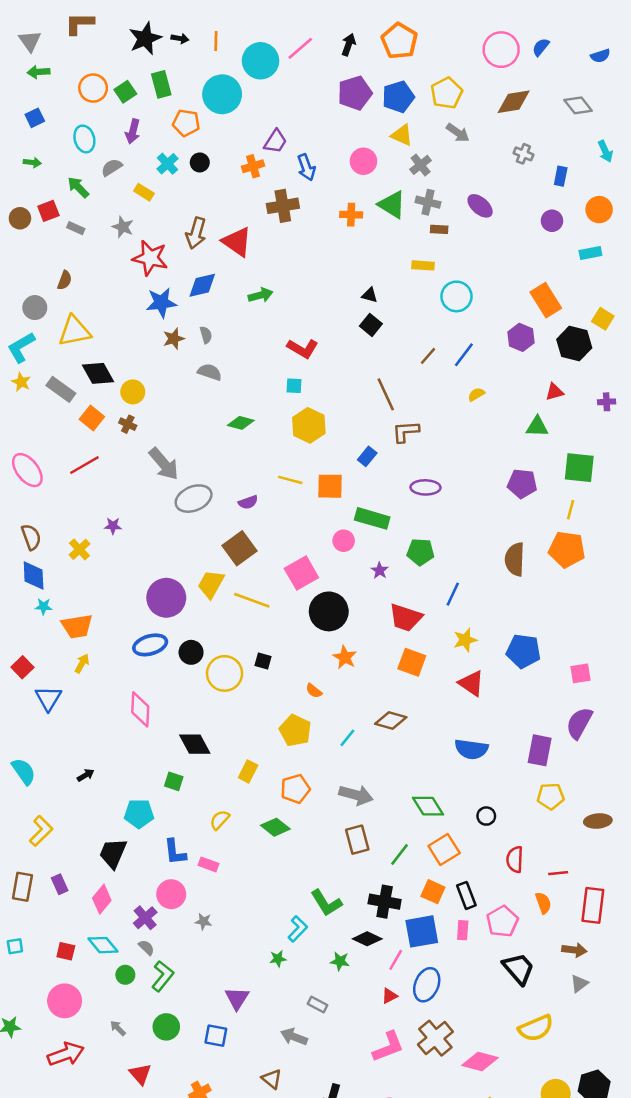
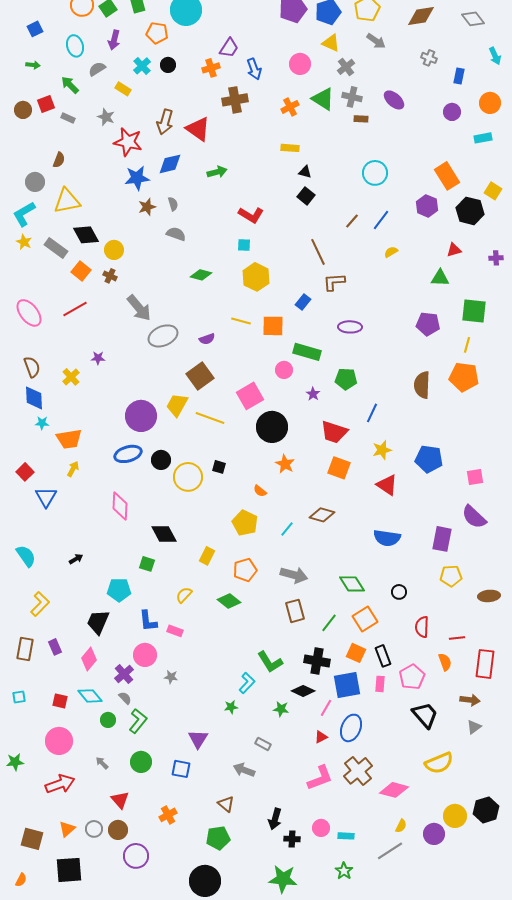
orange cross: (351, 215) -> (290, 107), turned -30
yellow rectangle: (423, 265) -> (290, 148), moved
purple semicircle: (579, 723) -> (474, 517), turned -76

